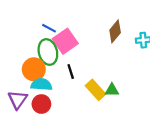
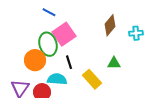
blue line: (49, 28) -> (49, 12), moved
cyan semicircle: (41, 85) -> (57, 79), moved
green triangle: (112, 90) -> (114, 63), moved

